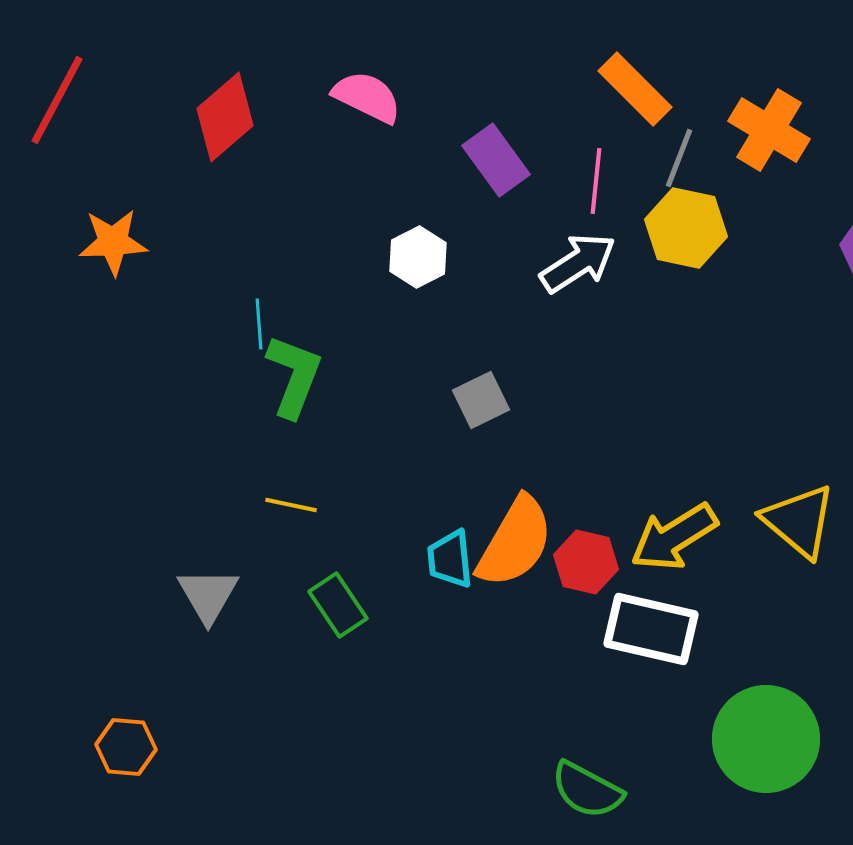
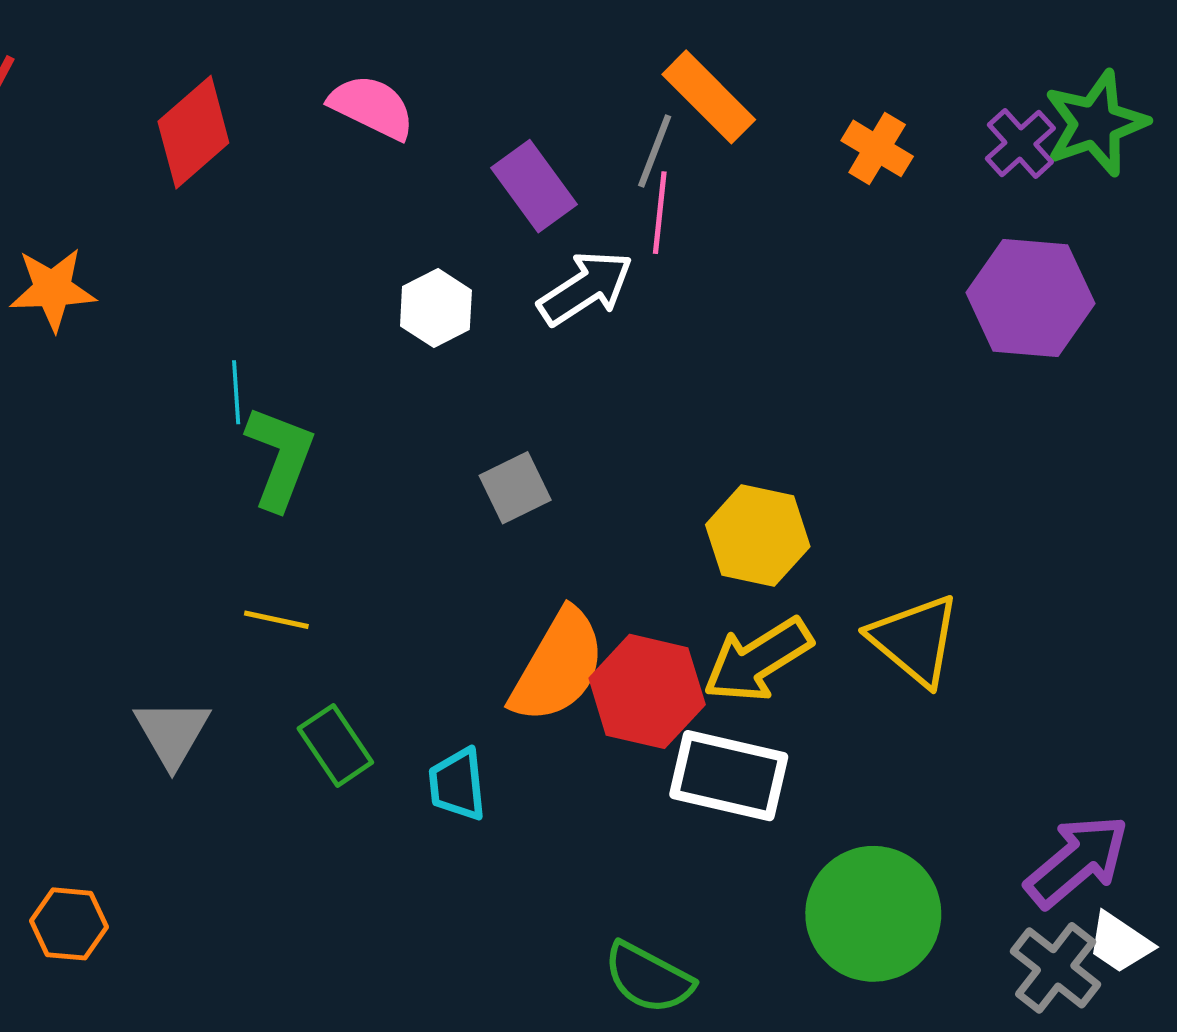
orange cross: (769, 130) -> (877, 148), size x0.7
gray line: (679, 158) -> (655, 151), moved
yellow hexagon: (686, 228) -> (758, 536), moved
white arrow: (578, 263) -> (586, 288), moved
cyan trapezoid: (450, 559) -> (457, 784), moved
red hexagon: (586, 562) -> (647, 691), size x1.4

